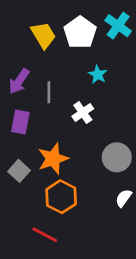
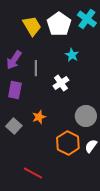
orange star: (53, 159) -> (39, 117), size x0.6
orange hexagon: (61, 197) -> (68, 143), moved

